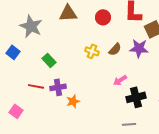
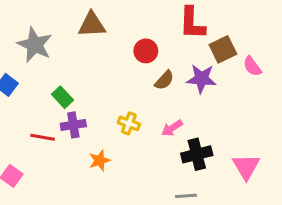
red circle: (103, 17) -> (146, 51), moved
yellow cross: (92, 51) -> (129, 123), moved
purple cross: (58, 87) -> (73, 125), moved

